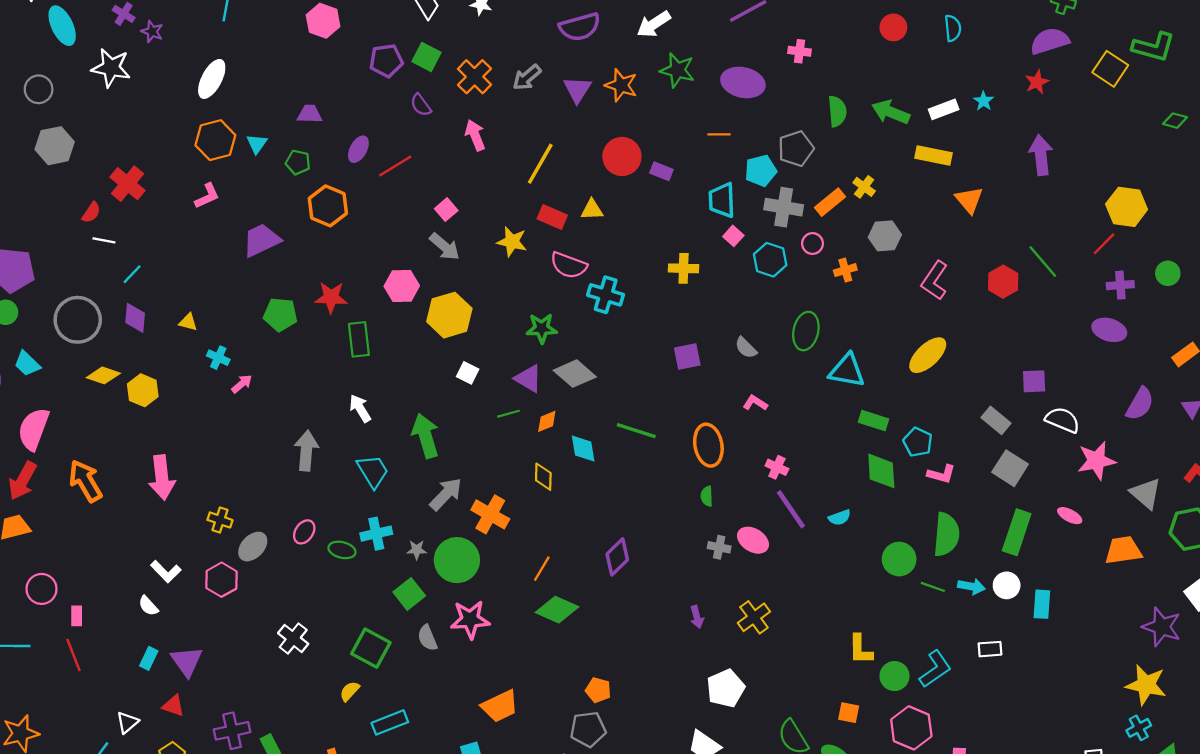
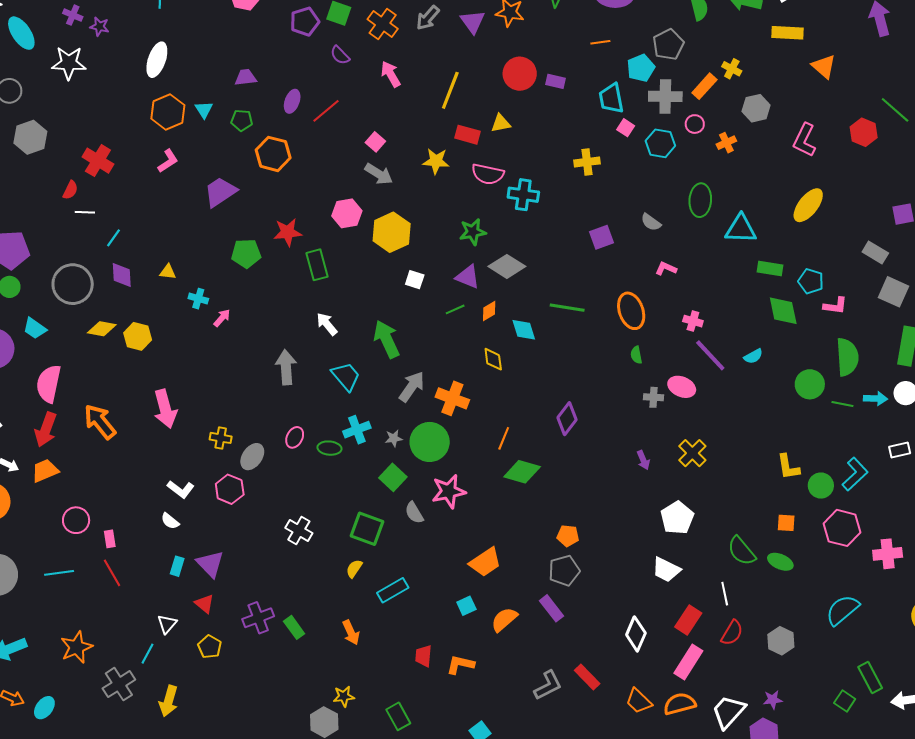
red triangle: (173, 706) -> (204, 604), turned 30

